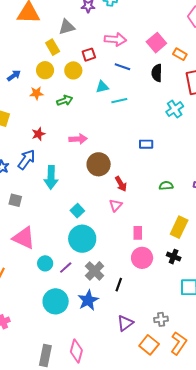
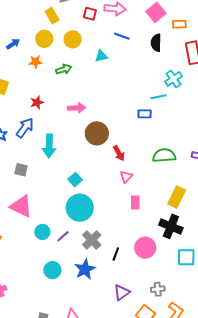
orange rectangle: (180, 54) -> (179, 24), turned -32
red square: (89, 55) -> (90, 14), moved, turned 32
cyan line: (119, 101) -> (158, 97), moved
green semicircle: (166, 186) -> (164, 155), size x1.6
gray square: (15, 200) -> (21, 170), moved
pink triangle: (116, 205) -> (126, 177), moved
black cross: (174, 257) -> (171, 226), size x1.6
pink circle: (142, 258) -> (145, 248), moved
cyan circle: (56, 301) -> (52, 270), size x0.7

